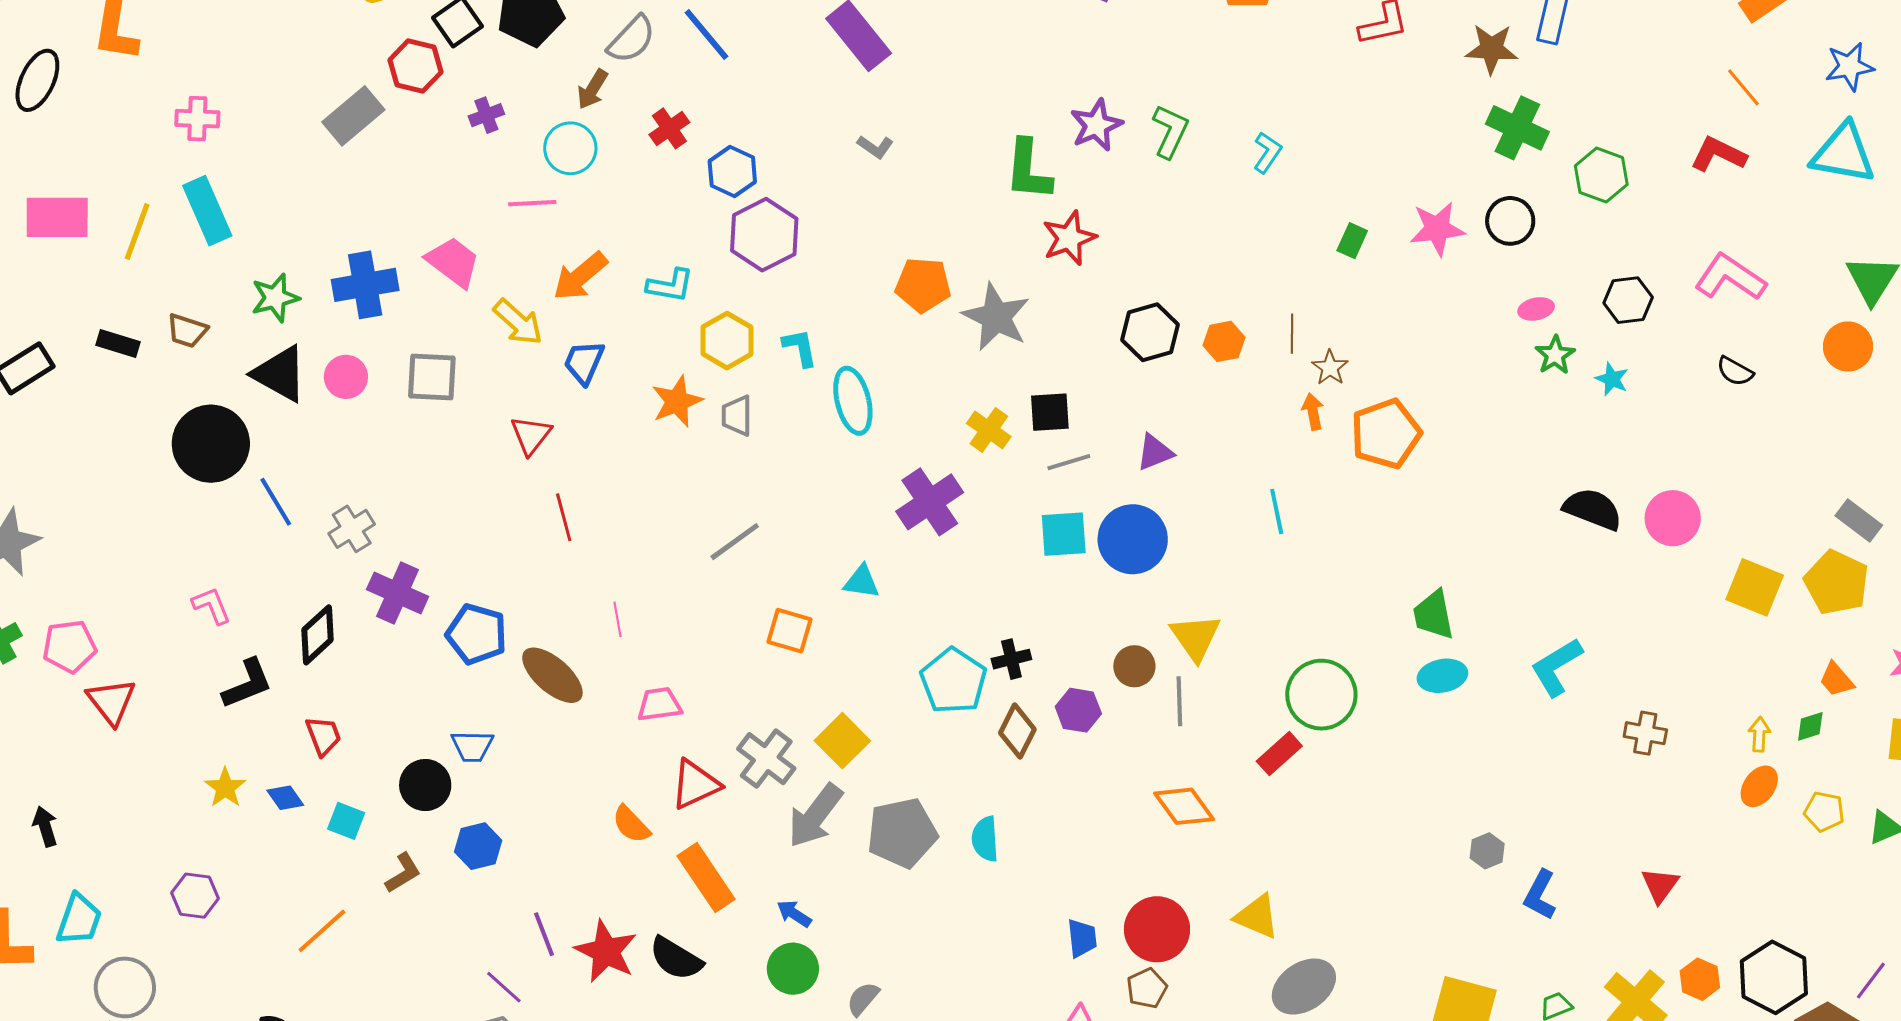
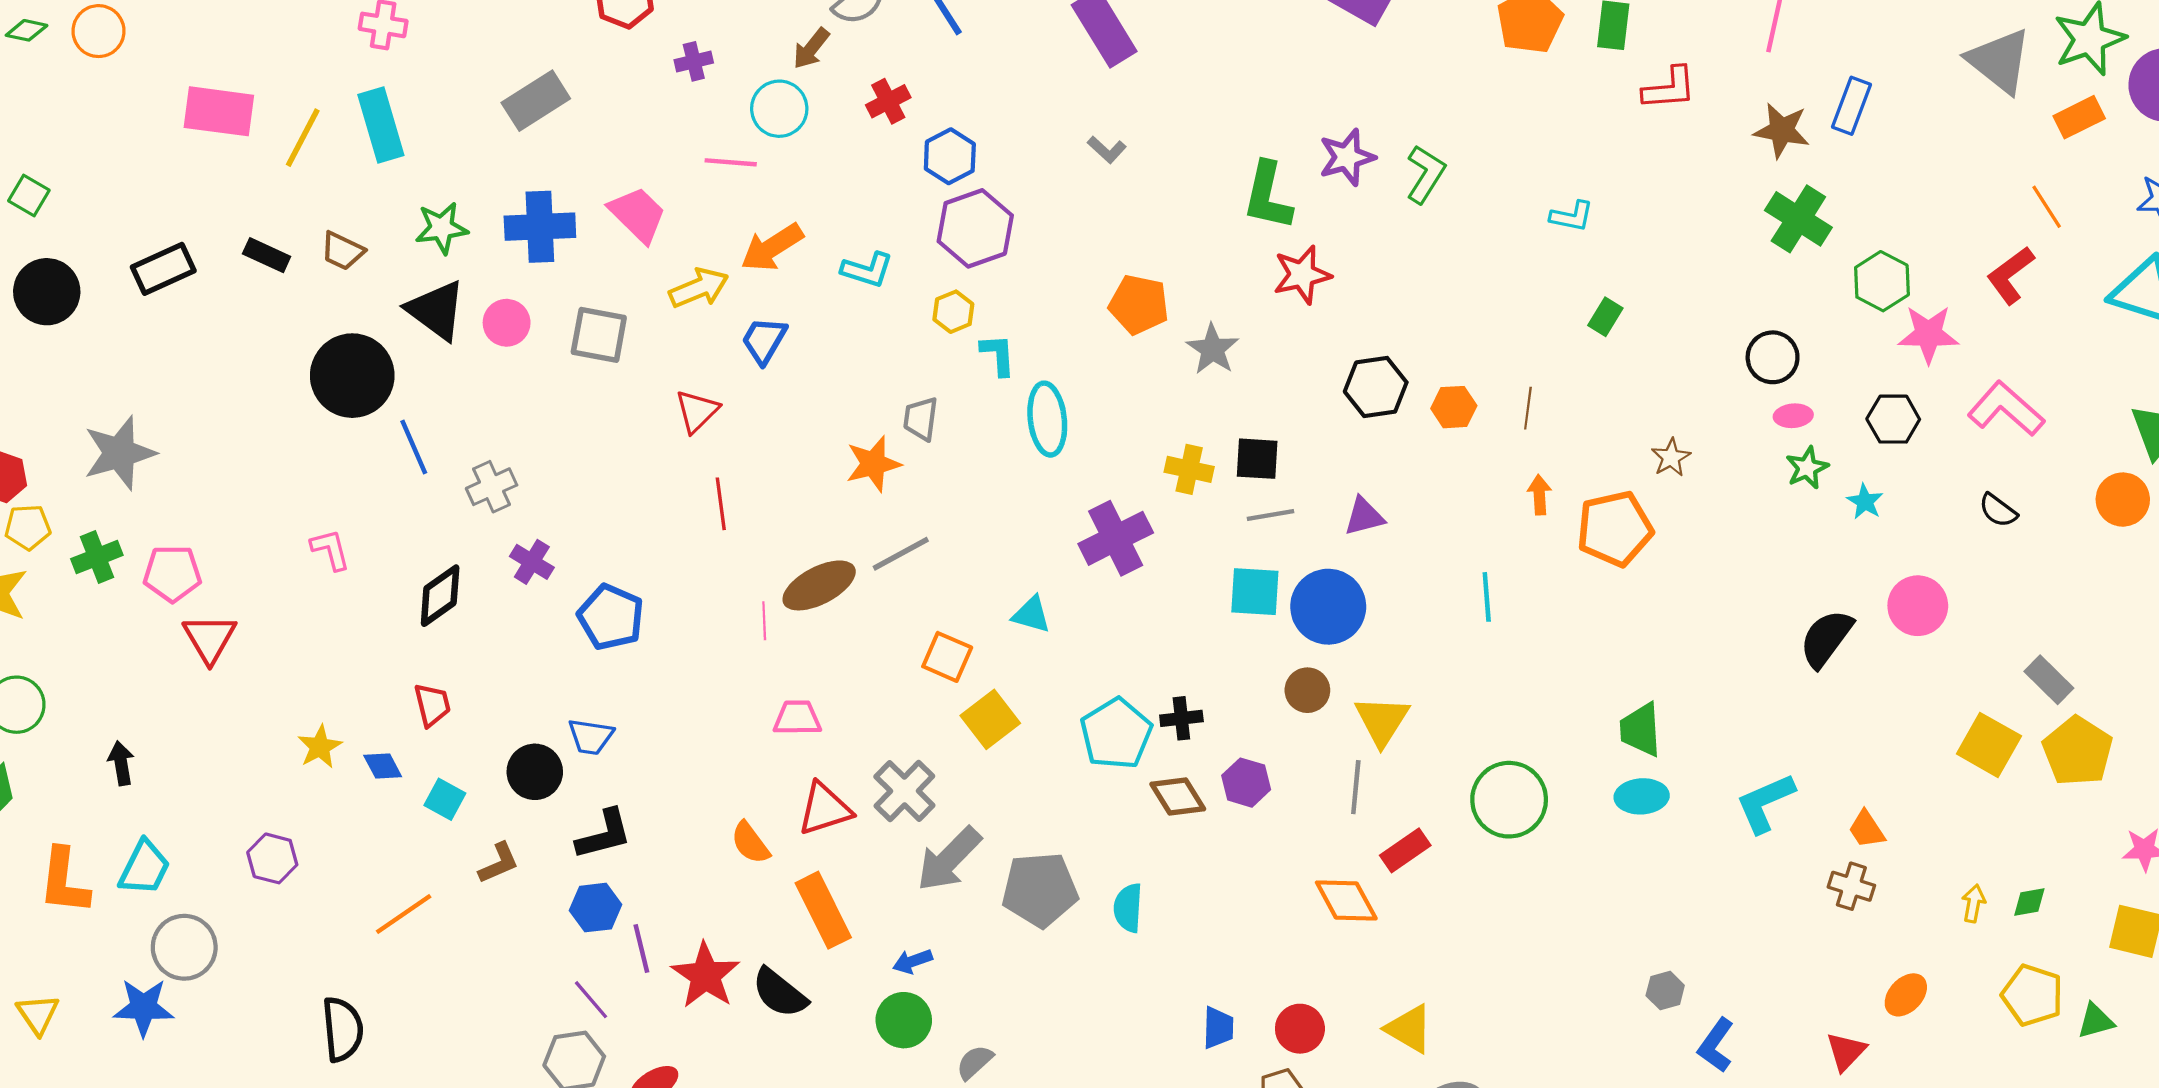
gray rectangle: (353, 116) -> (536, 101), moved
cyan L-shape: (1267, 152) -> (1572, 216), moved, turned 60
red L-shape: (1718, 154) -> (2010, 275), turned -70
black circle: (1510, 221) -> (1773, 357), moved
pink star: (1437, 229) -> (1928, 334), moved
gray star: (996, 317) -> (1213, 349), size x0.7
yellow arrow: (518, 322) -> (699, 288), turned -72
yellow hexagon: (727, 341) -> (953, 312), moved, size x0.7
brown star: (1330, 368) -> (1671, 458), moved
orange star: (677, 401) -> (873, 464), moved
yellow cross: (989, 430) -> (1189, 469), turned -30
black semicircle: (1593, 509) -> (1826, 638), turned -82
pink circle: (1673, 518) -> (1918, 606), moved
gray rectangle: (1859, 521) -> (2049, 680), moved
purple cross: (398, 593) -> (532, 562), size x0.7
brown circle: (1134, 666) -> (1307, 690), moved
brown ellipse: (552, 675) -> (819, 585), moved, turned -76
orange trapezoid: (1836, 679) -> (1867, 829), moved
black L-shape: (247, 684) -> (604, 834), moved
brown diamond: (1017, 731) -> (1178, 796), turned -66
yellow square: (842, 741) -> (990, 719), moved
red rectangle: (1279, 754) -> (1405, 850), moved
orange ellipse: (1759, 786) -> (1906, 995), moved
yellow pentagon: (1824, 811) -> (2032, 995), size x1.4
blue hexagon: (478, 846) -> (595, 908), moved
blue arrow: (794, 914) -> (913, 961), turned -60
red circle: (1157, 929) -> (1300, 1029), size x0.7

